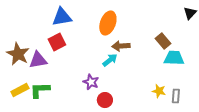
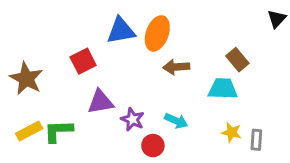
blue triangle: (62, 17) -> (121, 31), moved
cyan trapezoid: (174, 58) -> (223, 89), moved
purple triangle: (38, 60) -> (100, 102), moved
cyan arrow: (110, 60) -> (176, 121), moved, turned 63

